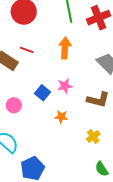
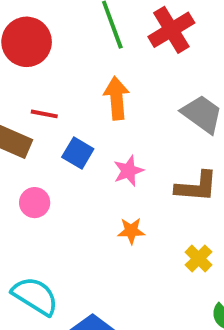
blue square: (42, 93) -> (78, 153), moved
pink circle: (14, 105) -> (35, 203), moved

